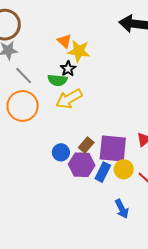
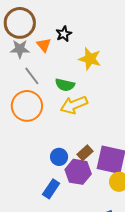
orange triangle: (64, 41) -> (44, 45), moved
black star: (68, 69) -> (64, 34), moved
blue rectangle: (103, 172) -> (51, 189), moved

